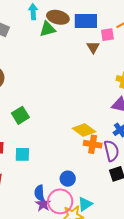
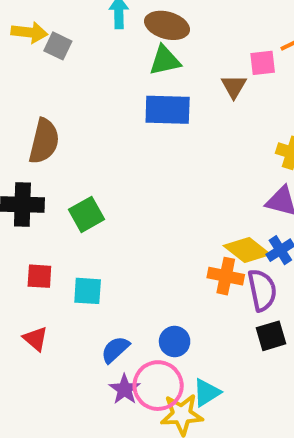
blue rectangle: (86, 21) -> (168, 110), moved
green triangle: (48, 29) -> (165, 61), moved
yellow diamond: (84, 130) -> (247, 250), moved
blue semicircle: (39, 193) -> (115, 350), moved, turned 49

